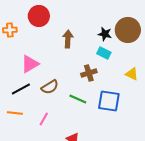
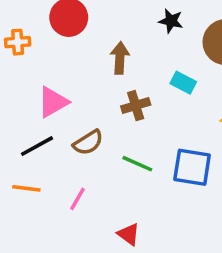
black star: (105, 34) -> (171, 21), moved
brown cross: (89, 73) -> (136, 106), moved

